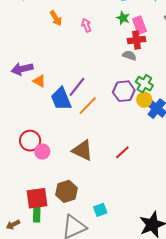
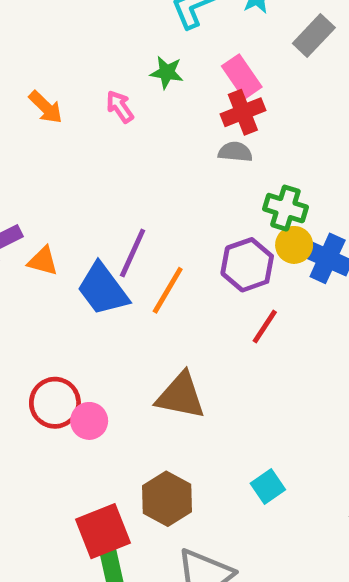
green star: (123, 18) -> (167, 72), moved
purple hexagon: (124, 91) -> (247, 265), moved
red line: (122, 152) -> (265, 327), moved
cyan square: (100, 210) -> (268, 486), moved

